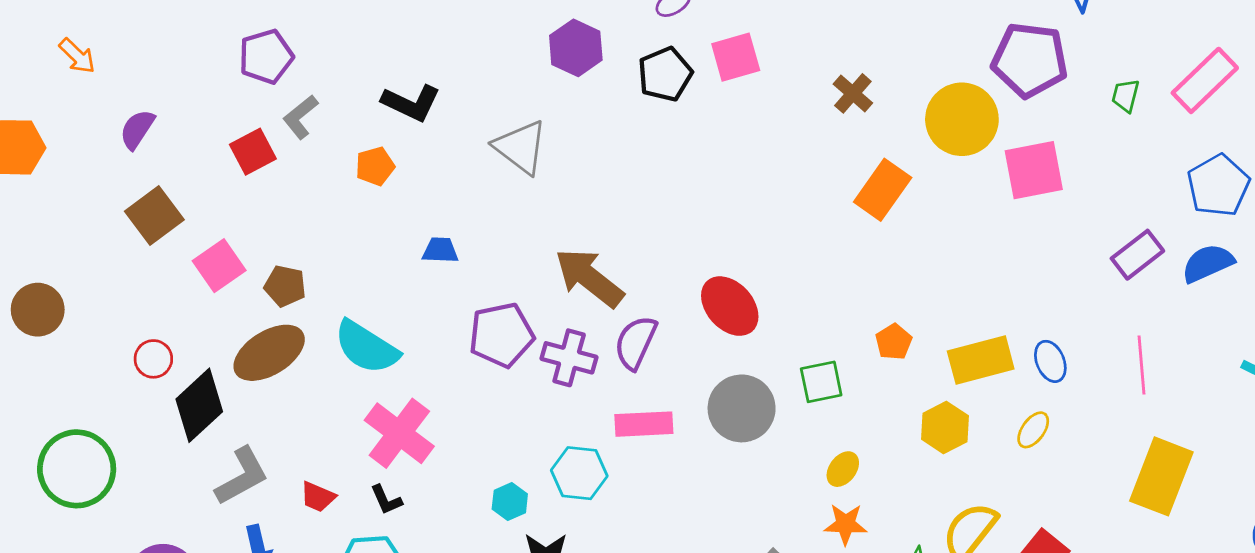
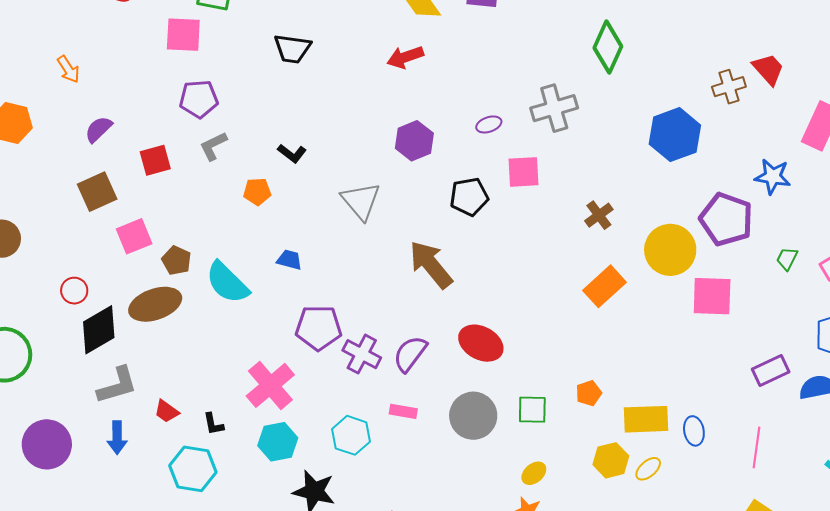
black pentagon: (665, 74) -> (469, 197), moved
black L-shape: (411, 103) -> (292, 153), size x0.7
red square: (253, 152) -> (155, 160), moved
brown arrow: (589, 278) -> (431, 265), moved
red ellipse: (730, 306) -> (481, 343), turned -33
cyan semicircle: (366, 347) -> (227, 283), moved
pink rectangle: (644, 424) -> (403, 411), size x0.7
yellow ellipse: (1033, 430) -> (648, 469), moved
pink cross: (399, 433) -> (270, 385), moved
cyan hexagon: (510, 501) -> (278, 442), moved, size x1.5

